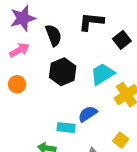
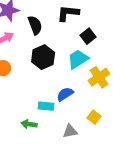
black square: (122, 40) -> (88, 36), moved

